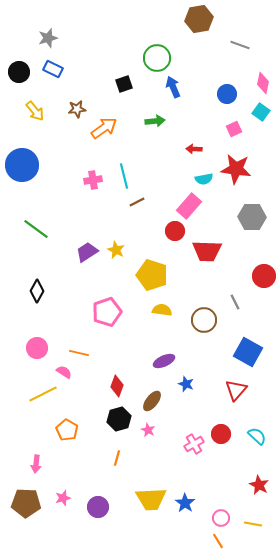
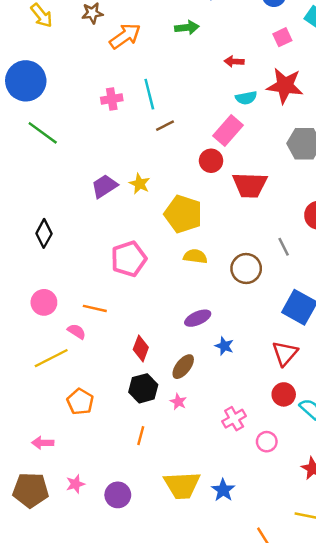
green line: (36, 229) -> (43, 133), moved
red circle: (221, 434) -> (284, 394), moved
pink arrow: (36, 464) -> (43, 443), turned 84
pink circle: (221, 518) -> (267, 442), moved

